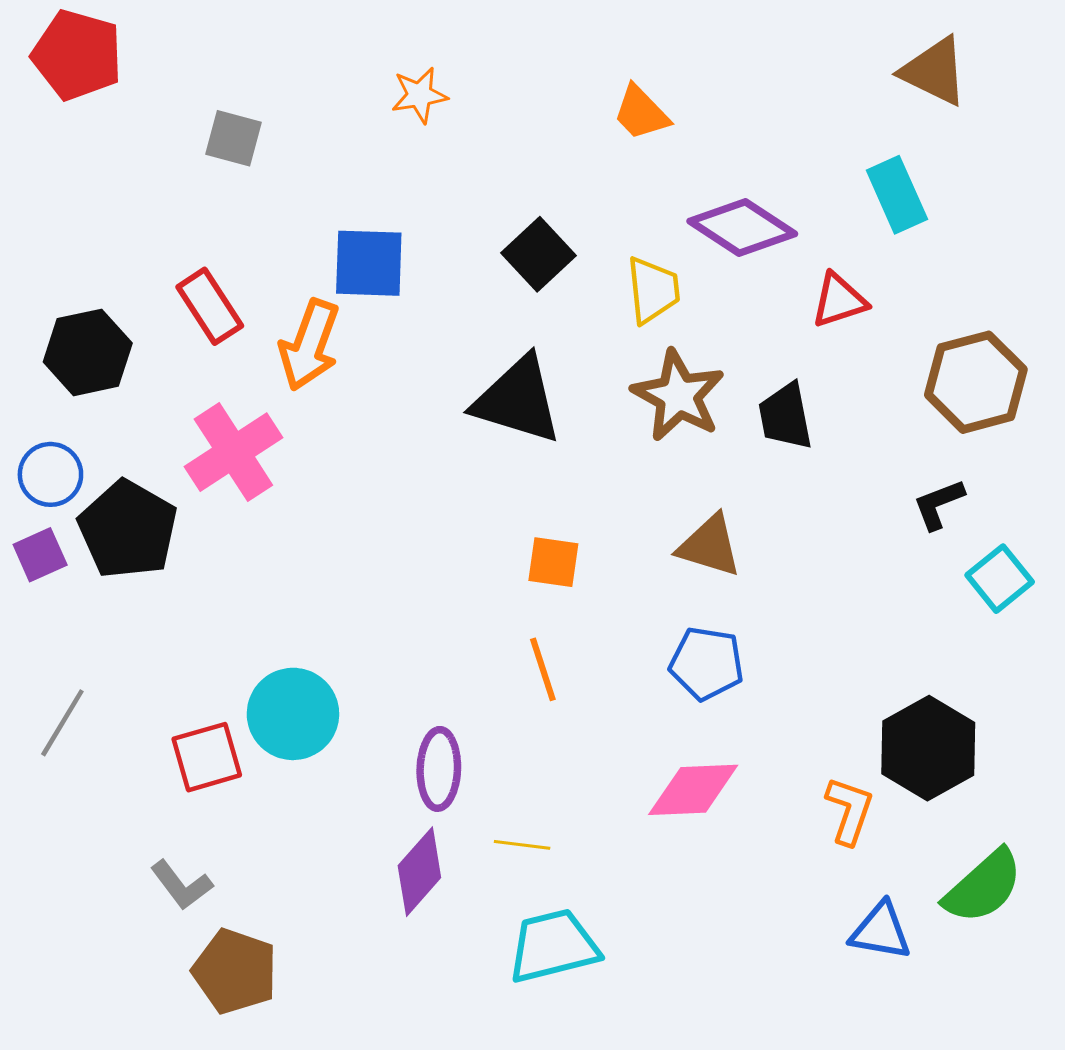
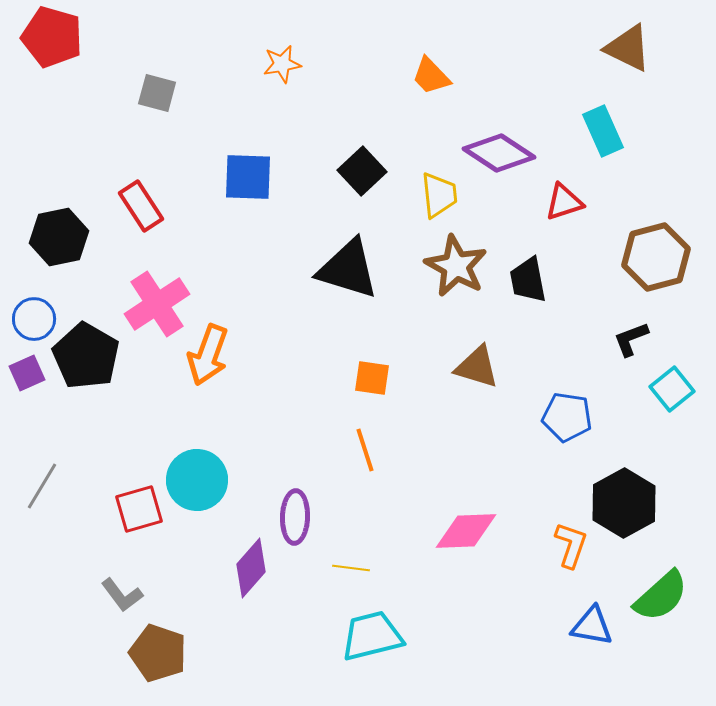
orange arrow: (309, 345) -> (208, 355), moved
blue pentagon: (707, 663) -> (567, 417), moved
purple diamond: (419, 872) -> (251, 568), moved

